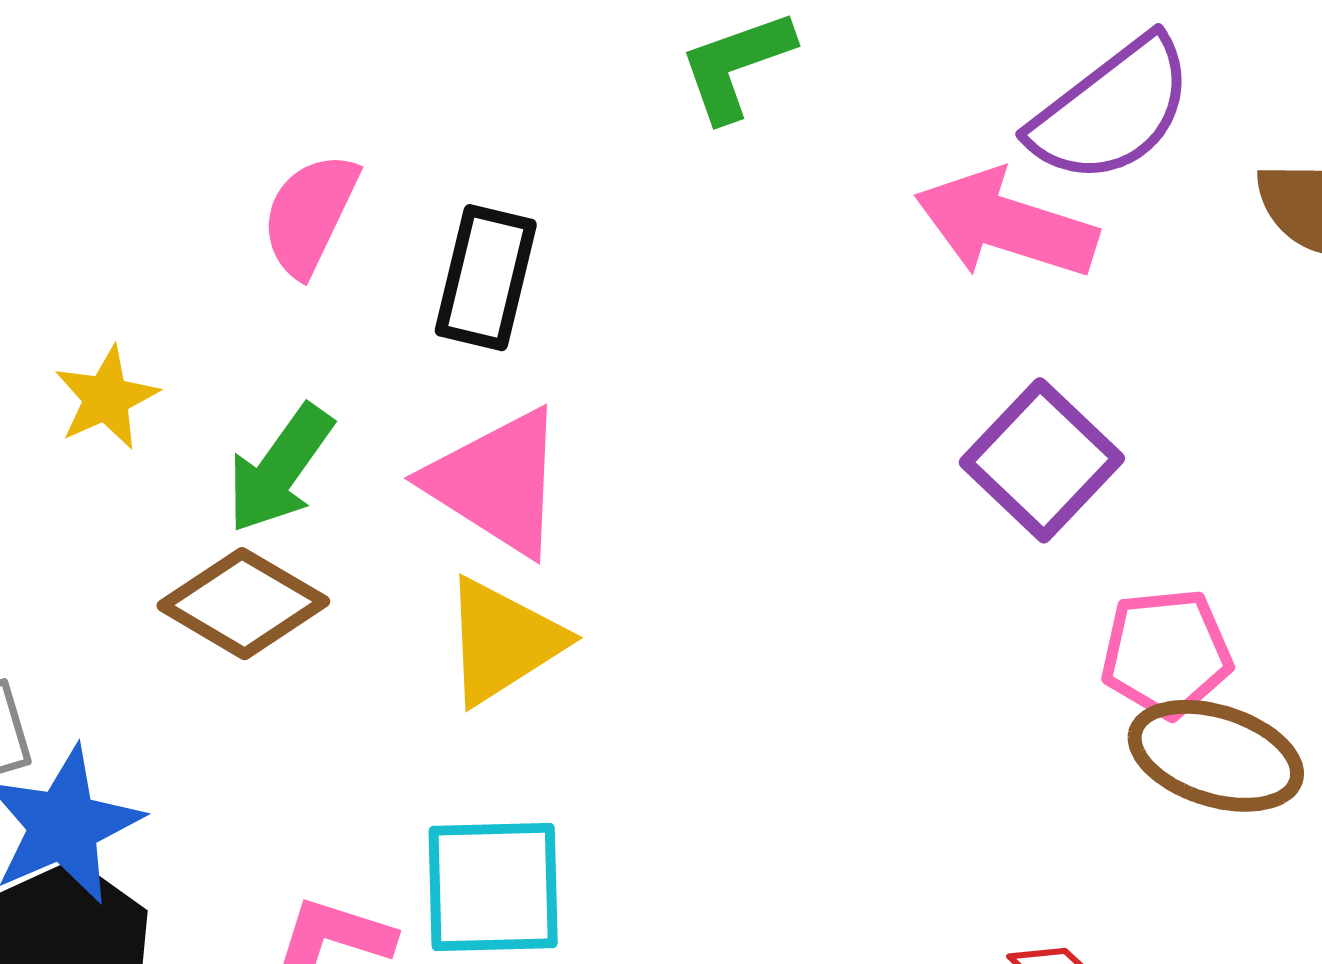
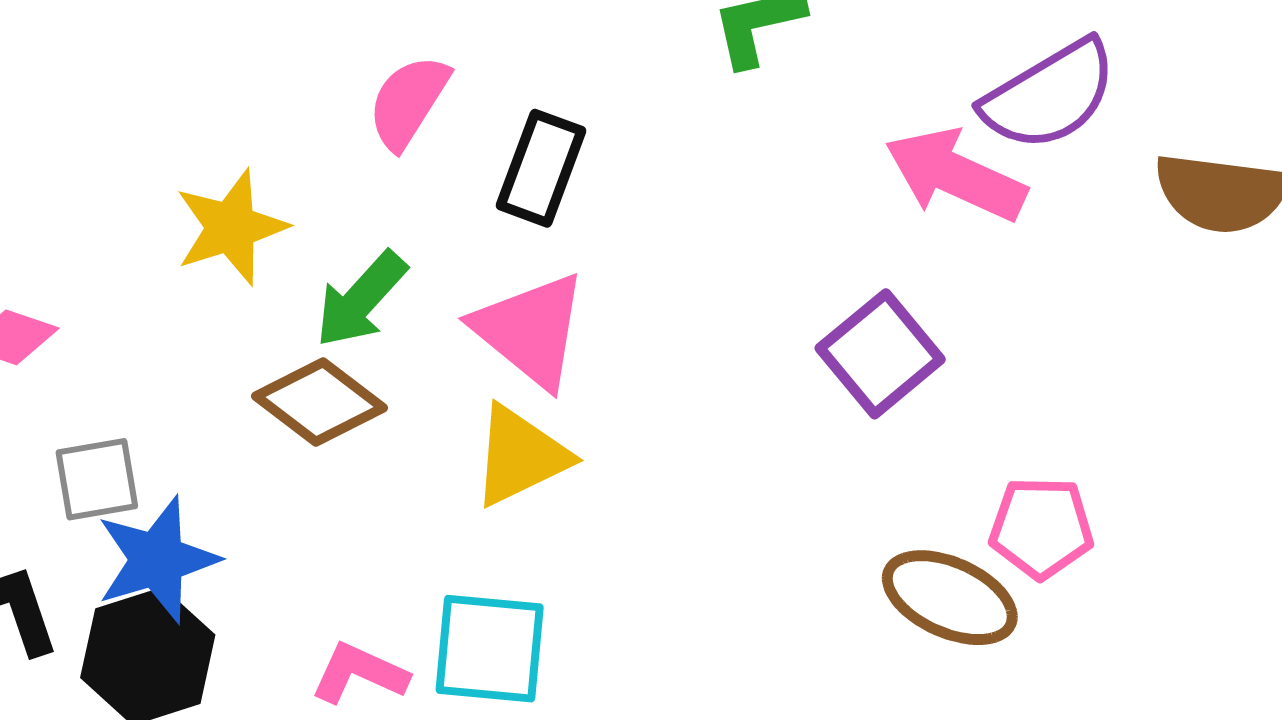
yellow star: (106, 398) -> (231, 227), size x1.4
purple square: (1042, 460) -> (880, 354), moved
brown ellipse: (1216, 756) -> (950, 598), moved

